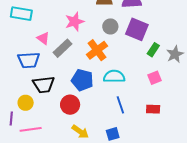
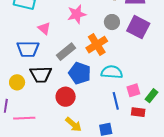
gray rectangle: (63, 48) -> (66, 52), moved
green rectangle: (153, 50) -> (152, 96), moved
pink square: (155, 78) -> (133, 90), moved
yellow circle: (26, 103) -> (17, 82), moved
red rectangle: (153, 109) -> (138, 112), moved

